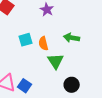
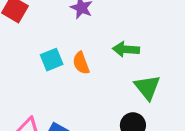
green triangle: (56, 61) -> (147, 87), moved

